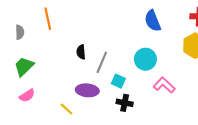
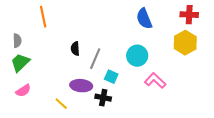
gray semicircle: (20, 32) -> (17, 41), moved
black cross: (125, 103) -> (103, 98), moved

